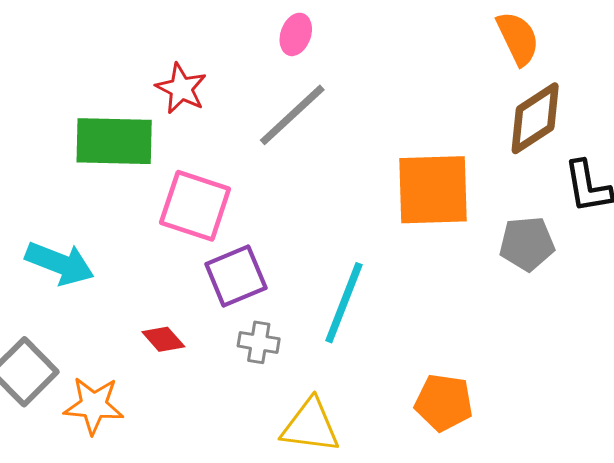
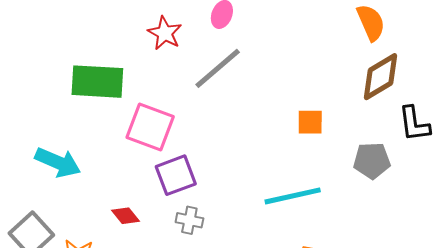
red star: (181, 88) -> (165, 33), moved
orange square: (433, 190) -> (310, 122), size x0.5
cyan line: (344, 303) -> (293, 196), moved, turned 54

